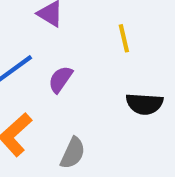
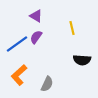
purple semicircle: (60, 79) -> (36, 37), moved

